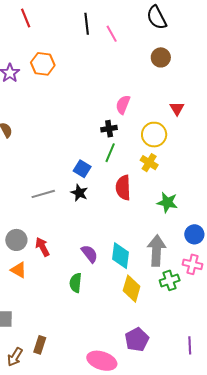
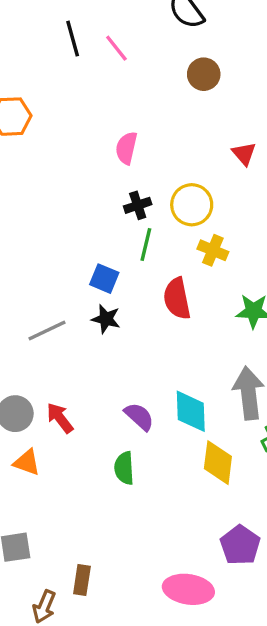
pink semicircle: (123, 105) -> (126, 148), moved
yellow circle: (154, 135) -> (192, 205), moved

